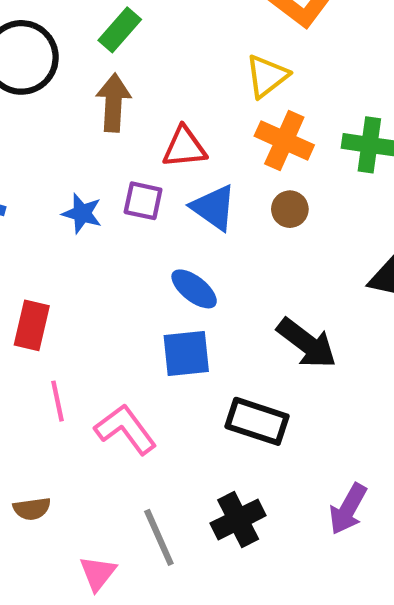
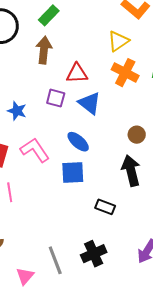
brown circle: (290, 209) -> (137, 135), moved
blue star: (82, 213) -> (17, 111), moved
black arrow: (307, 343) -> (131, 171), turned -144
black rectangle: (257, 421) -> (105, 207), size x0.7
pink L-shape: (126, 429) -> (35, 150), moved

